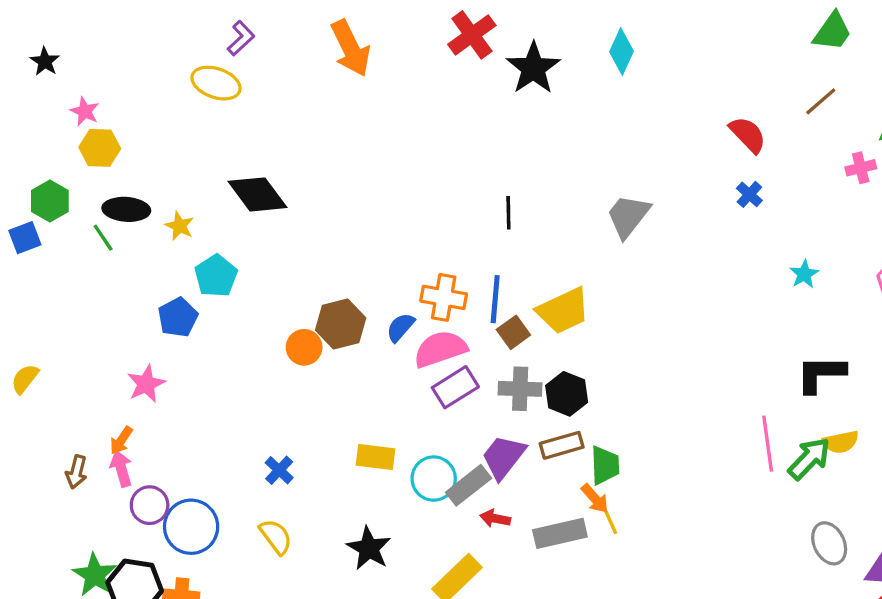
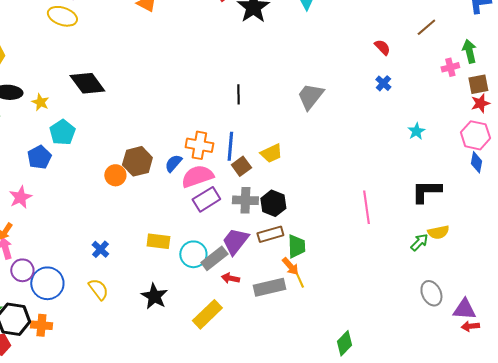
red semicircle: (748, 135) -> (382, 47), size x0.7
yellow trapezoid: (563, 311) -> (271, 153), size x0.7
pink line: (768, 444) -> (366, 207), moved
green arrow: (809, 459) -> (419, 242), size x0.7

